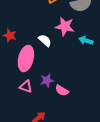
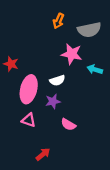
white semicircle: (45, 40) -> (57, 80), moved, turned 120
purple star: (47, 80) -> (53, 101), moved

